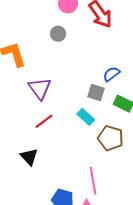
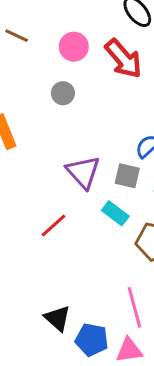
purple triangle: (40, 88) -> (83, 172), moved
black triangle: (29, 157) -> (57, 318), moved

